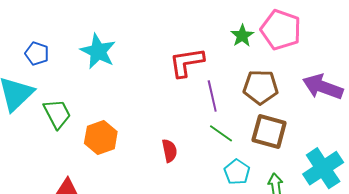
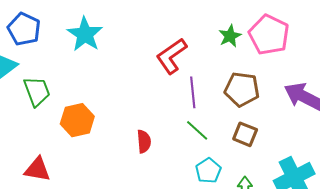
blue pentagon: (37, 54) -> (24, 29), size x1.4
red L-shape: (187, 62) -> (172, 56), turned -33
brown square: (269, 131) -> (245, 134), size x0.7

